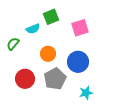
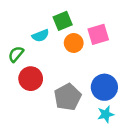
orange circle: (48, 54) -> (74, 43), moved
blue circle: (78, 62) -> (104, 87), moved
red circle: (25, 79) -> (31, 79), moved

